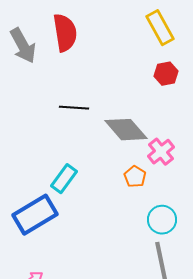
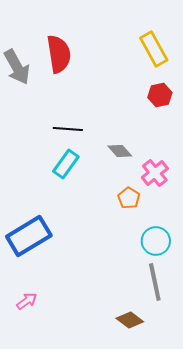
gray diamond: (126, 130) -> (120, 151), size x0.6
cyan rectangle: (64, 179) -> (66, 164), moved

